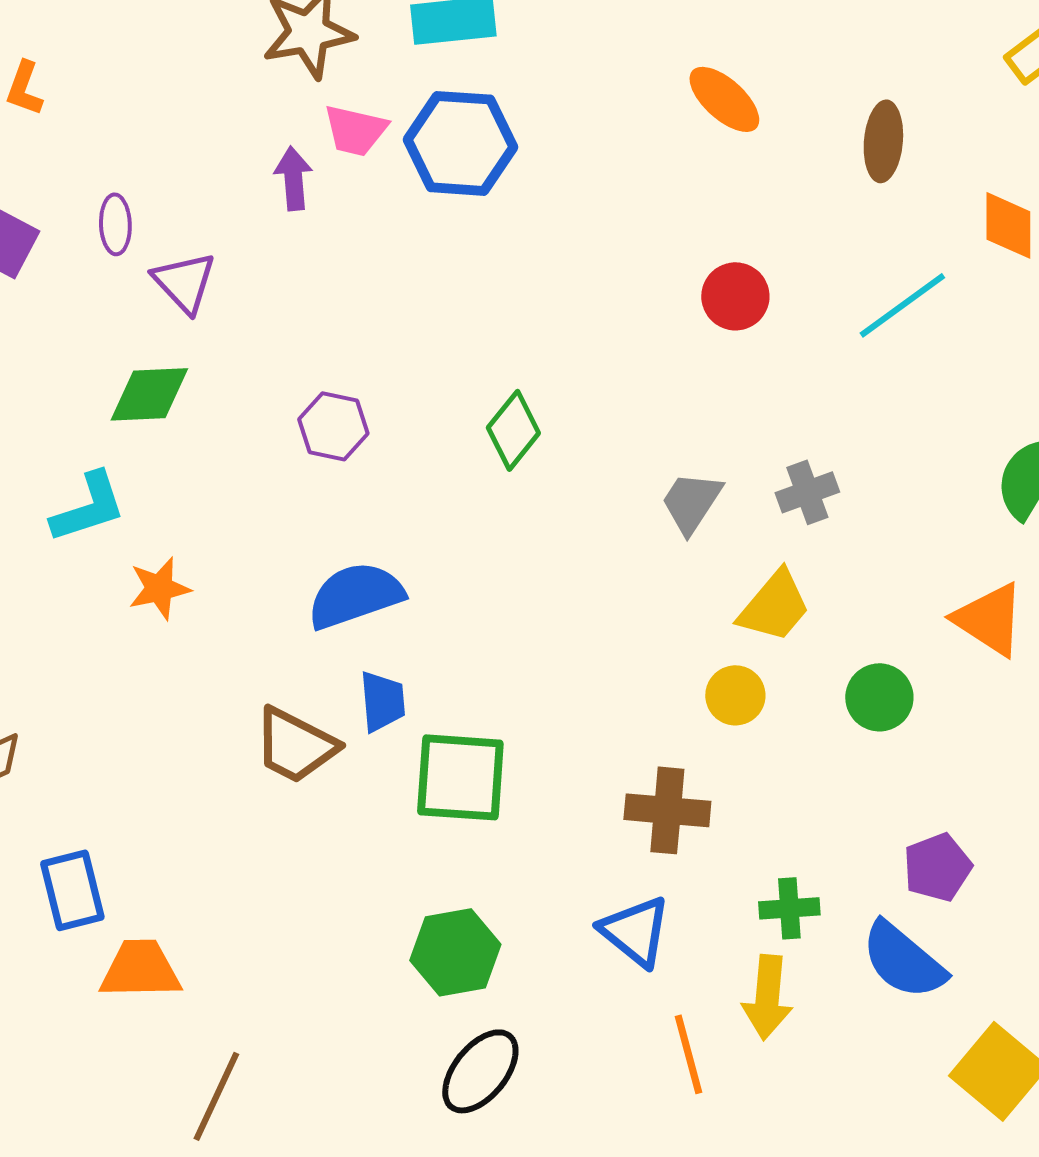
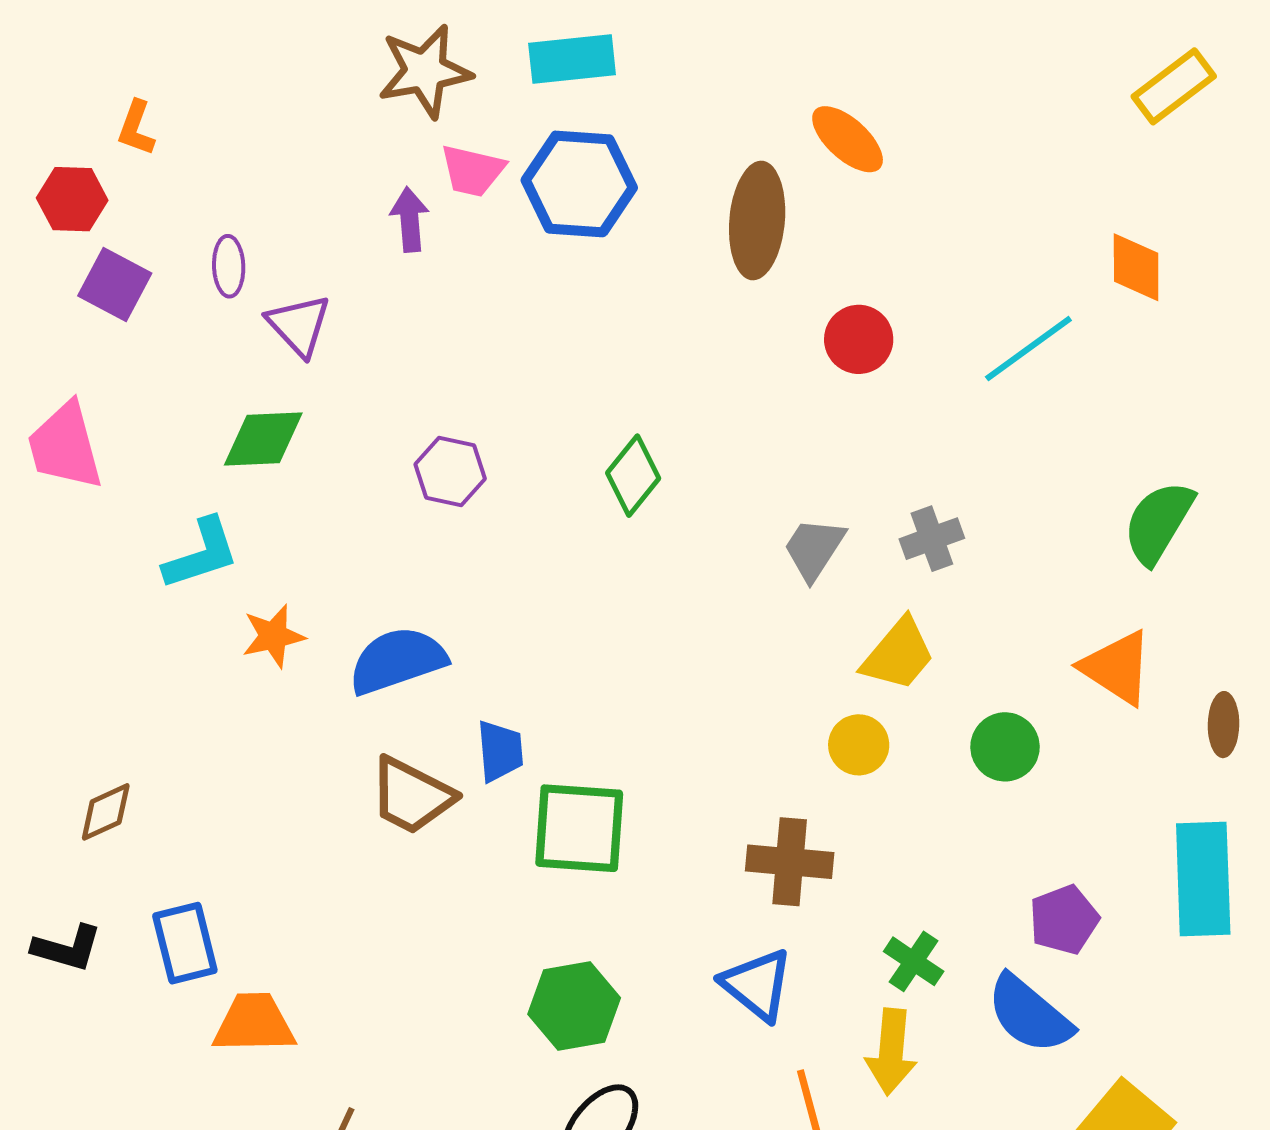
brown ellipse: (883, 141) -> (757, 221), moved, size x1.4
blue semicircle: (355, 595) -> (397, 661), moved
green cross: (789, 908) -> (914, 961), turned 38

